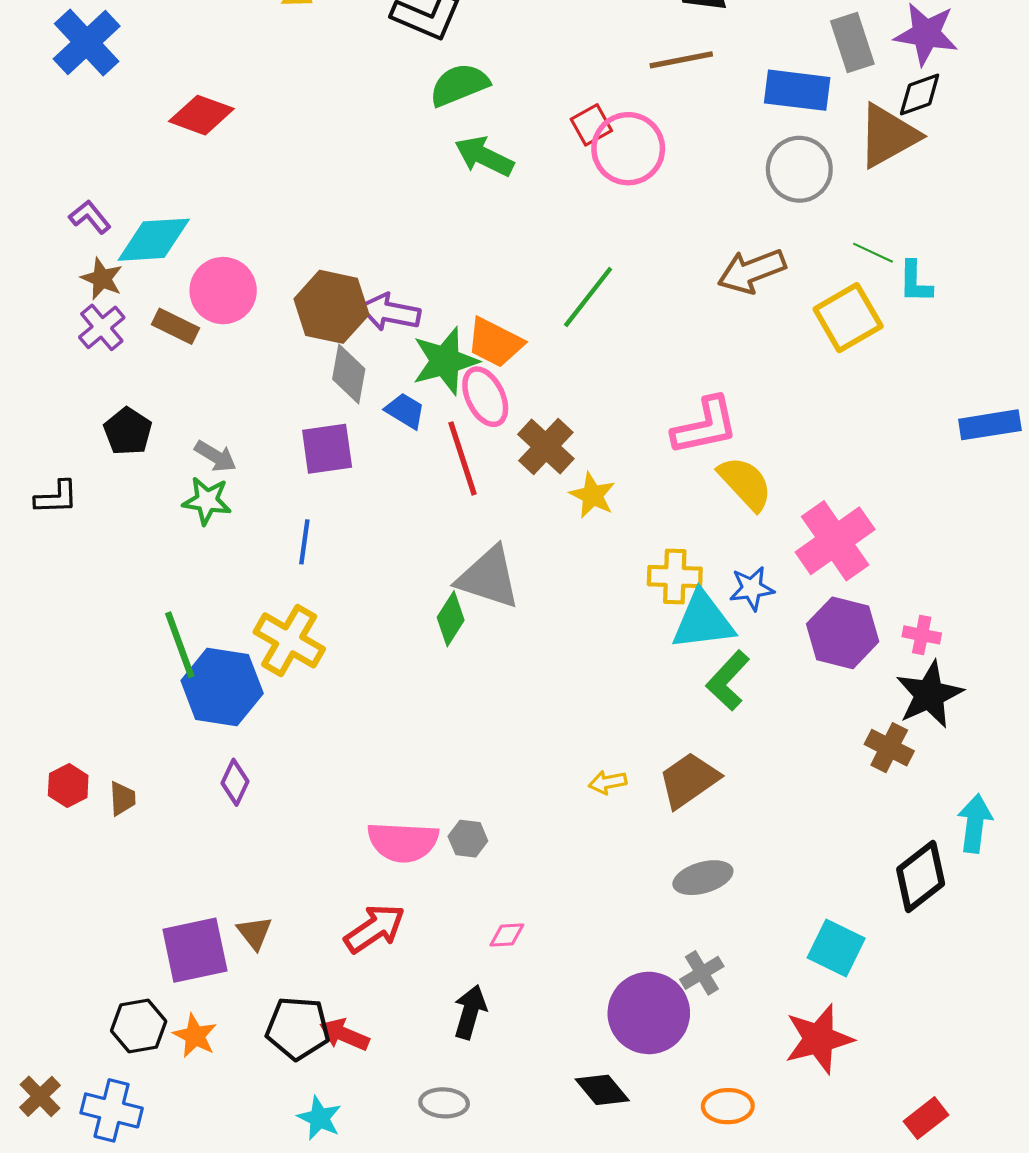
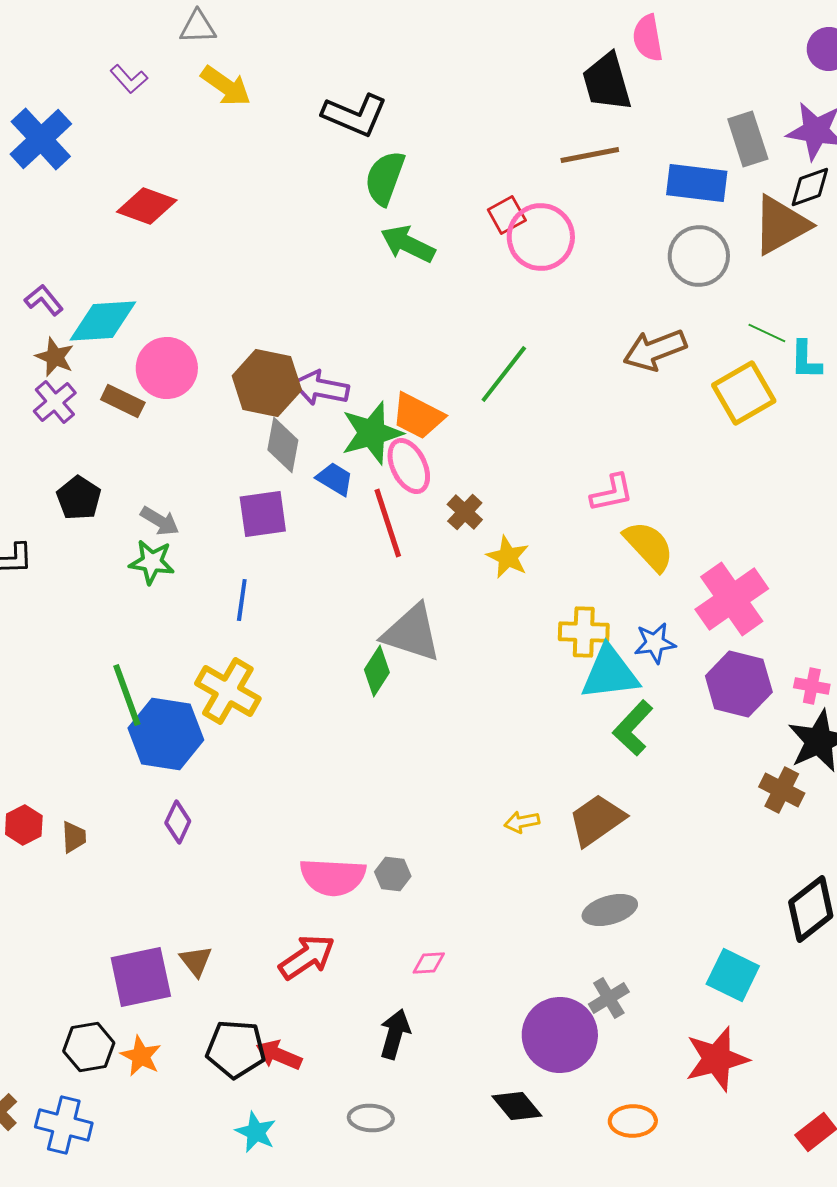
green semicircle: (459, 85) -> (385, 178), turned -48
pink L-shape: (705, 426) -> (612, 493), size x0.7
brown cross: (546, 447) -> (465, 512), size x0.7

